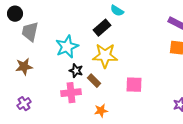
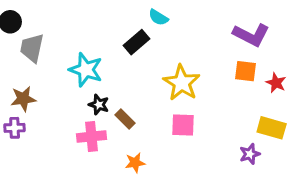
cyan star: (67, 47) -> (86, 70), turned -30
yellow star: (105, 56) -> (182, 83), moved, turned 30
purple cross: (24, 104) -> (15, 128), moved, turned 32

